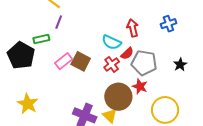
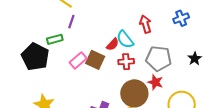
cyan semicircle: (112, 42) -> (125, 39), turned 30
red semicircle: (127, 53) -> (113, 44), moved
red cross: (112, 64) -> (126, 62), turned 35

